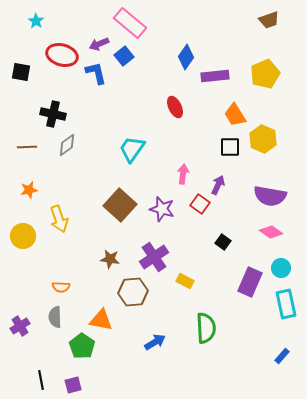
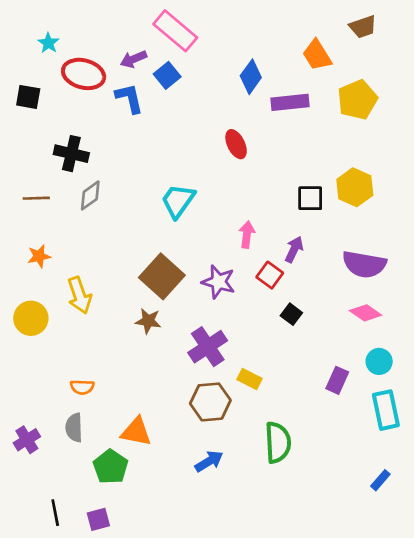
cyan star: (36, 21) -> (48, 43), moved
orange trapezoid: (235, 115) -> (317, 55), moved
black square: (223, 242) -> (291, 314), moved
brown star: (110, 259) -> (148, 321), moved
purple rectangle: (250, 282) -> (337, 380), size x0.7
brown hexagon: (133, 292) -> (210, 402), moved

